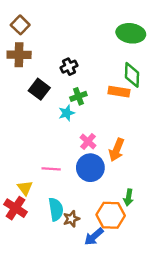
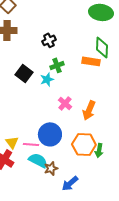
black square: (39, 89) -> (24, 73), moved
blue circle: (90, 168) -> (50, 134), moved
pink line: (51, 169) -> (31, 144), moved
cyan semicircle: (56, 209) -> (38, 160), turned -54
orange hexagon: (111, 215) -> (84, 144), moved

